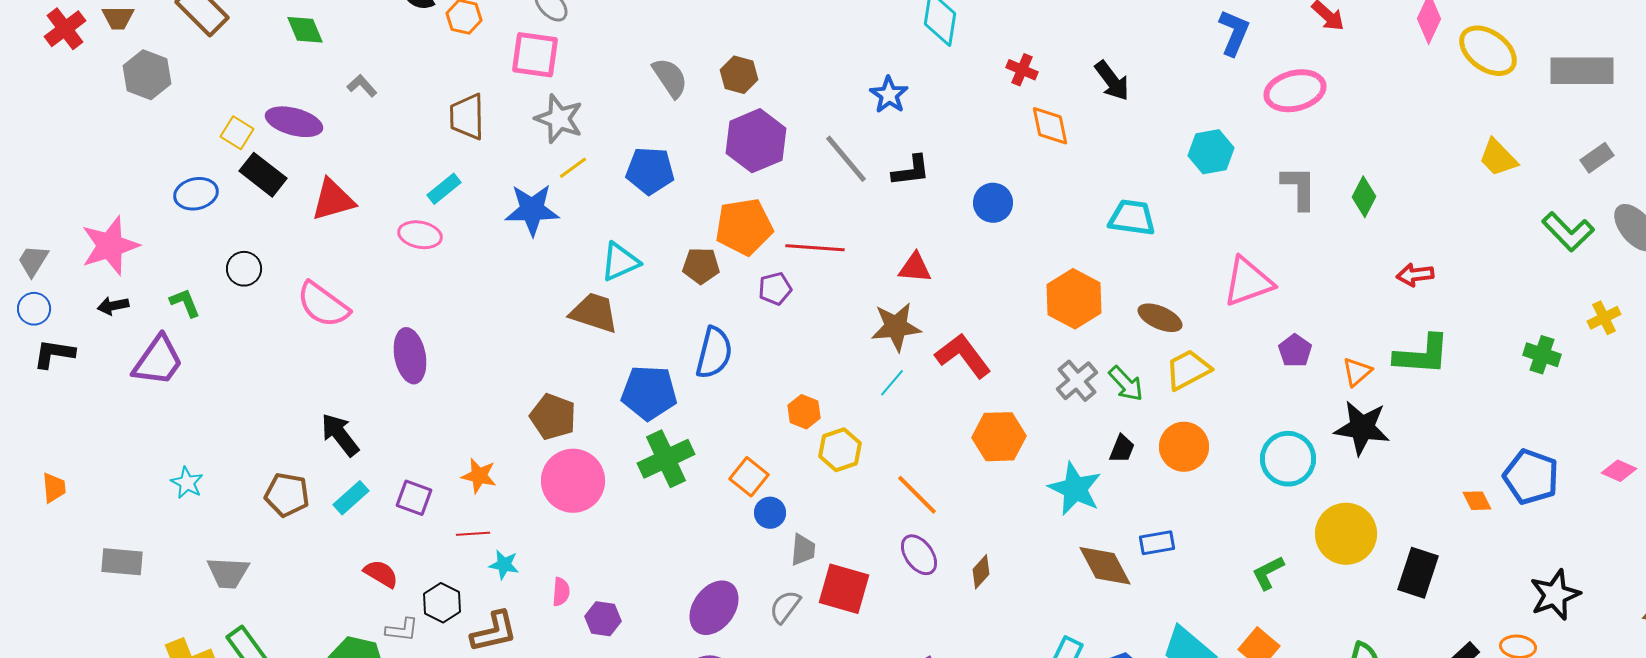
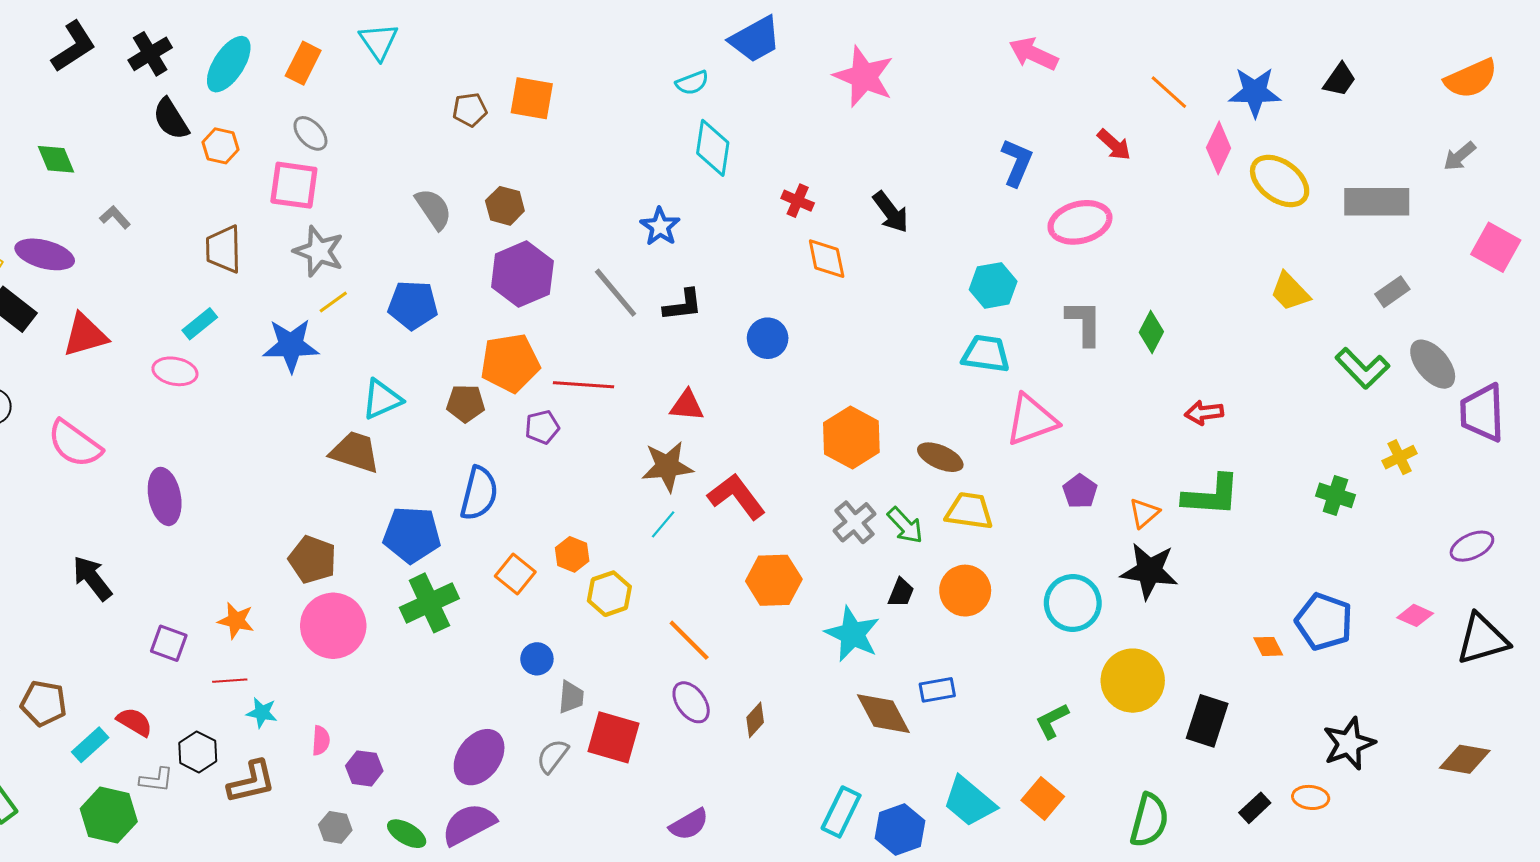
cyan trapezoid: (1132, 218) -> (986, 354), moved
yellow trapezoid: (1188, 370) -> (969, 511), turned 36
orange square: (749, 477) -> (515, 574), moved
brown pentagon: (287, 495) -> (44, 703), moved
cyan rectangle: (351, 498) -> (90, 745), moved

